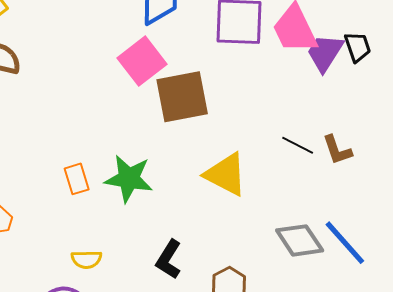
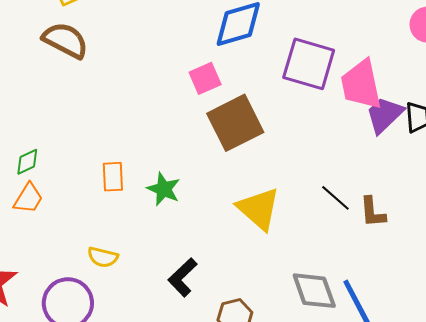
pink square: (142, 61) -> (205, 78), size x0.7
brown square: (182, 97) -> (235, 123), turned -30
green star: (129, 179) -> (164, 189), size x0.7

